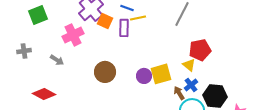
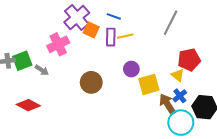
green square: (38, 15) -> (22, 61), moved
yellow line: (138, 18) -> (125, 36), moved
purple circle: (144, 76) -> (131, 69), moved
brown arrow: (179, 93) -> (167, 104), size x1.5

